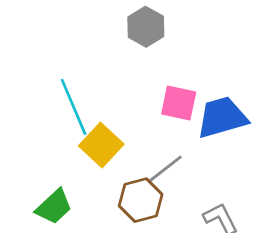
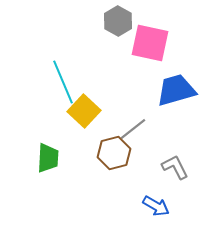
pink square: (179, 103) -> (150, 43), moved, size x1.4
green trapezoid: (54, 207) -> (48, 158), turned -44

